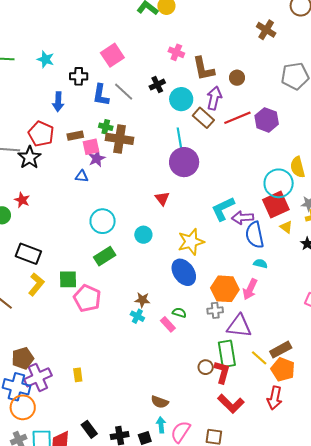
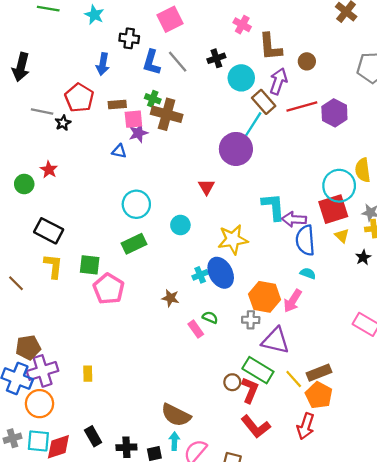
cyan line: (180, 139) -> (253, 124), moved, turned 35
black star: (29, 157) -> (63, 123), size x0.6
cyan L-shape: (223, 209) -> (273, 207), turned 104
yellow L-shape: (36, 284) -> (53, 266), turned -40
cyan cross: (137, 316) -> (200, 275), moved, turned 32
green rectangle: (227, 354) -> (258, 370), turned -56
brown semicircle: (160, 402) -> (176, 415), size x1.5
orange circle: (23, 407) -> (39, 404), moved

